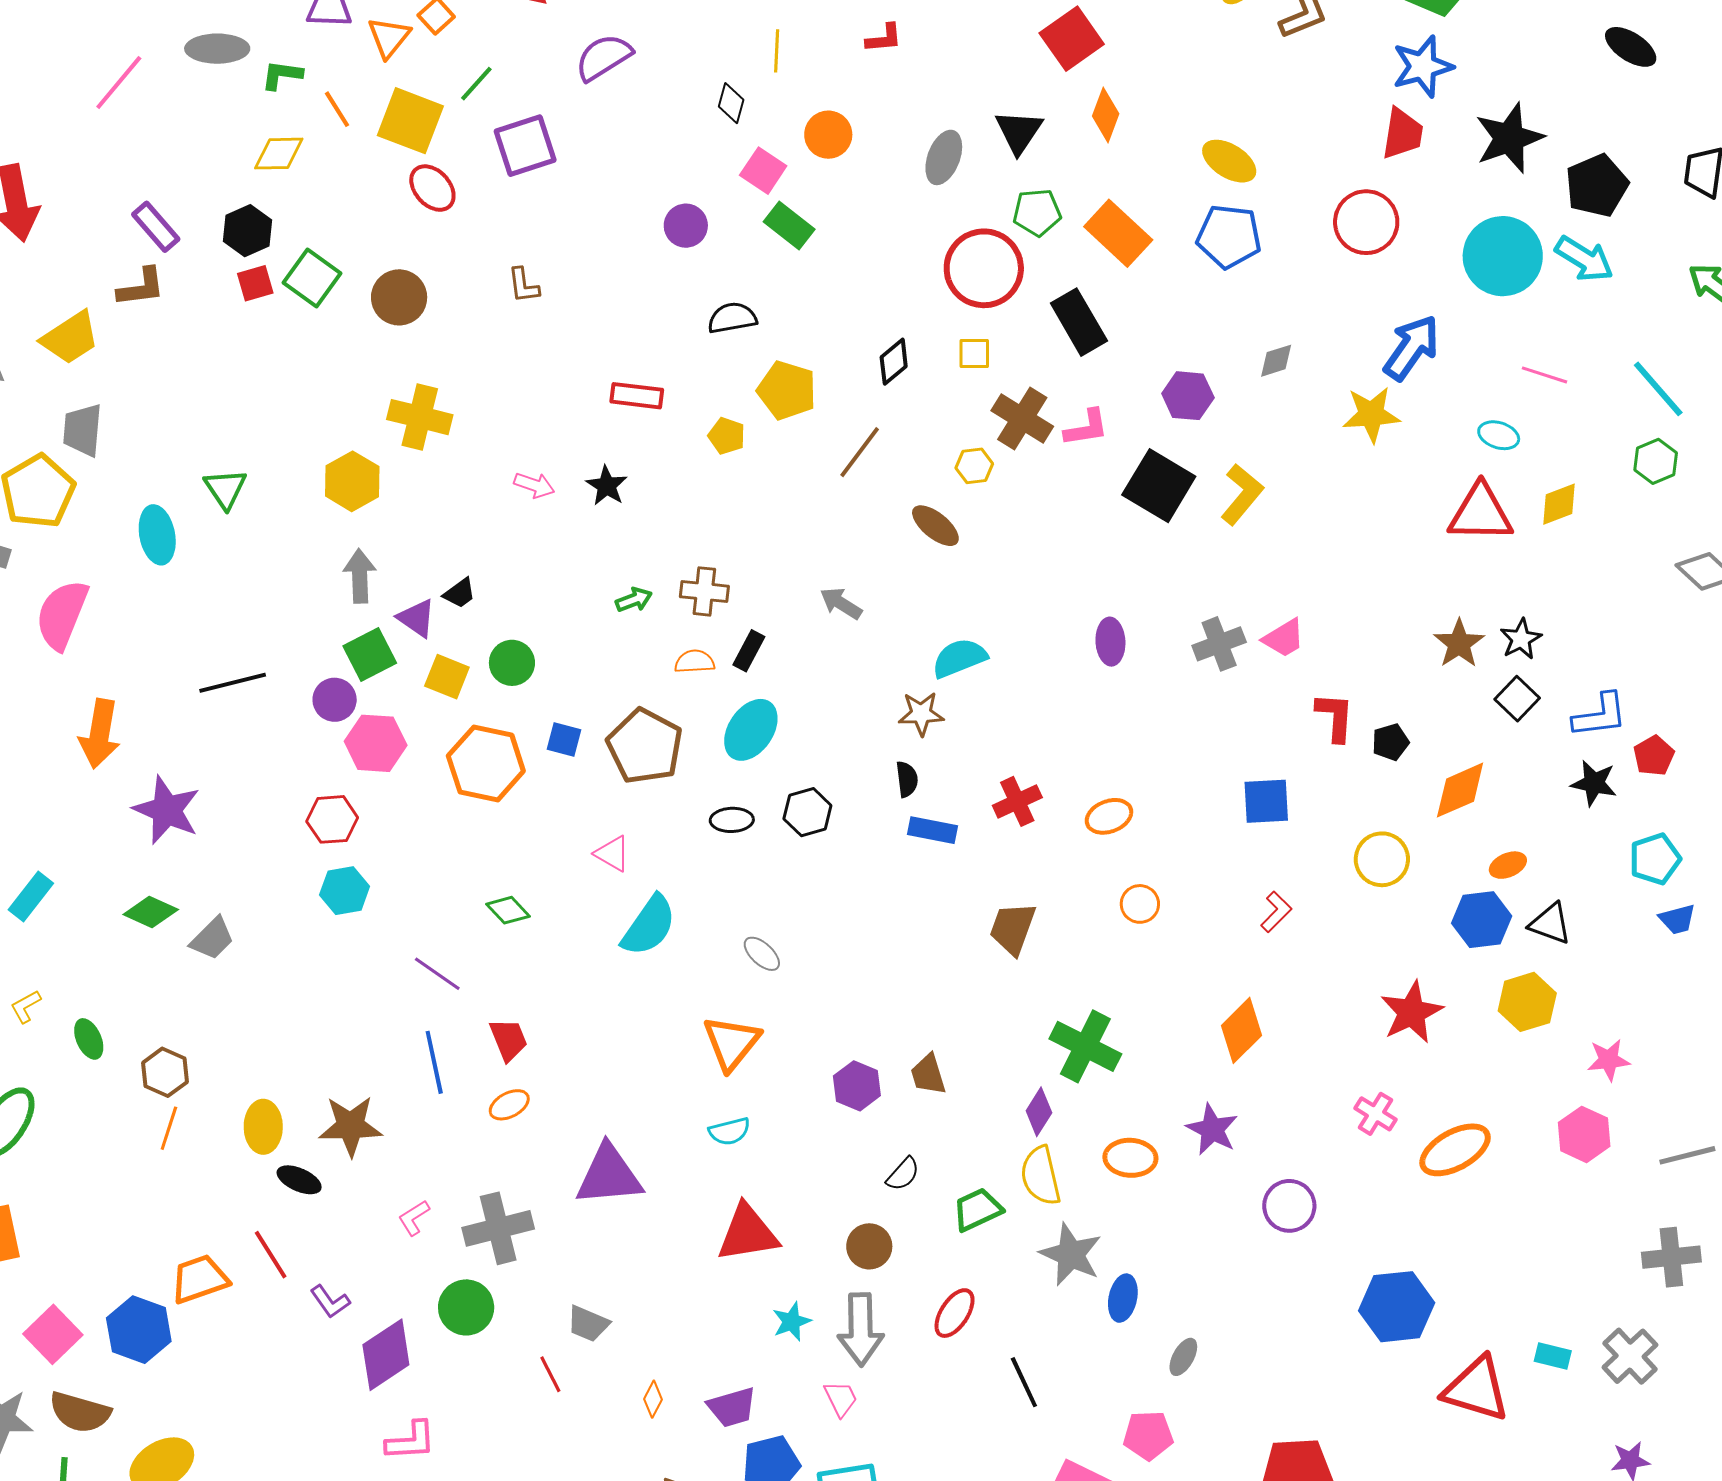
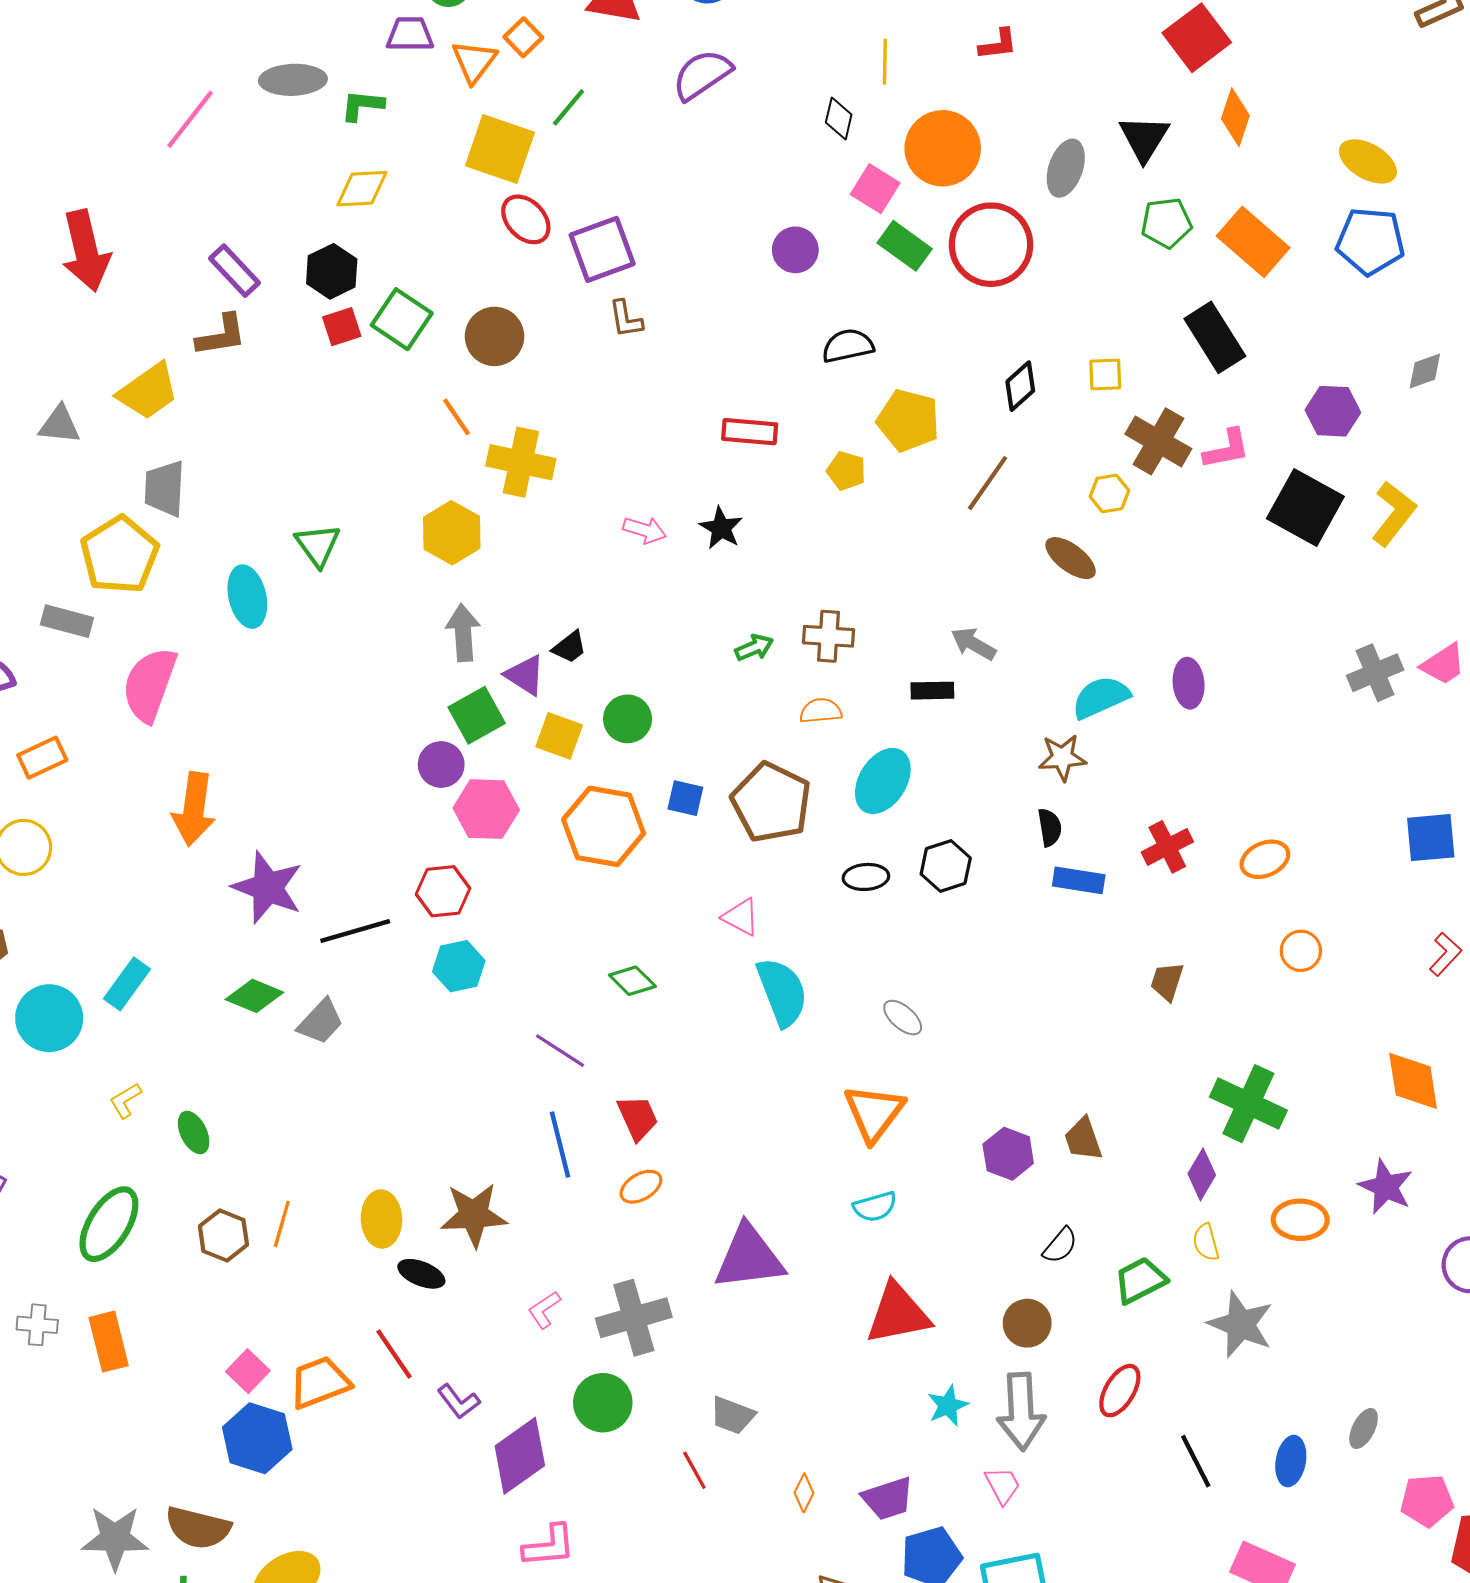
orange line: (337, 109) -> (457, 417), moved
orange circle: (828, 135) -> (943, 148), size x1.5
purple square: (525, 146) -> (602, 249), moved
red circle: (984, 268) -> (991, 245), moved
purple ellipse: (1110, 642) -> (1189, 683), moved
black rectangle: (749, 651) -> (932, 691), moved, turned 63
black line: (233, 683) -> (355, 931), moved
cyan semicircle: (649, 926) -> (782, 992), turned -54
brown trapezoid: (1013, 928) -> (1167, 981), size x0.7
orange diamond: (1242, 1030) -> (1413, 1081), turned -52
brown hexagon: (165, 1072) -> (223, 1235), moved
yellow semicircle: (1041, 1176) -> (1206, 1242), size x0.6
blue ellipse: (1123, 1298) -> (1291, 1461), moved
pink square: (53, 1334) -> (248, 1371), moved, size x0.7
pink pentagon: (1148, 1435) -> (1427, 1501), moved

